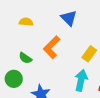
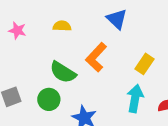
green semicircle: (25, 58) -> (63, 72), size x1.5

